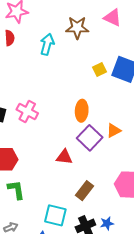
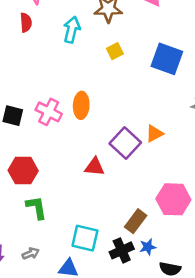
yellow square: (100, 69) -> (115, 51), moved
orange ellipse: (82, 111) -> (81, 105), moved
brown rectangle: (85, 191) -> (136, 221), moved

